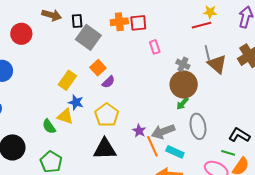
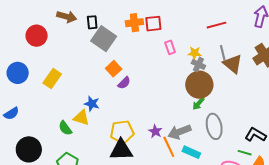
yellow star: (210, 12) -> (195, 53), moved
yellow rectangle: (67, 80) -> (52, 78), moved
yellow pentagon: (107, 115) -> (122, 132), moved, turned 30

